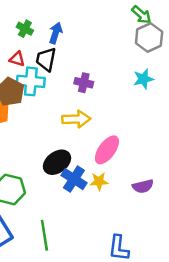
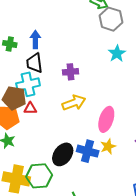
red triangle: (17, 59) -> (30, 108), moved
black ellipse: (57, 162) -> (63, 154), moved

